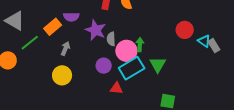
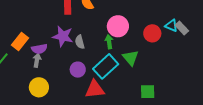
purple semicircle: (71, 17) -> (39, 49), moved
red circle: (185, 30) -> (152, 33), moved
pink circle: (126, 51) -> (118, 26), moved
red triangle: (116, 88) -> (95, 89), size x1.5

